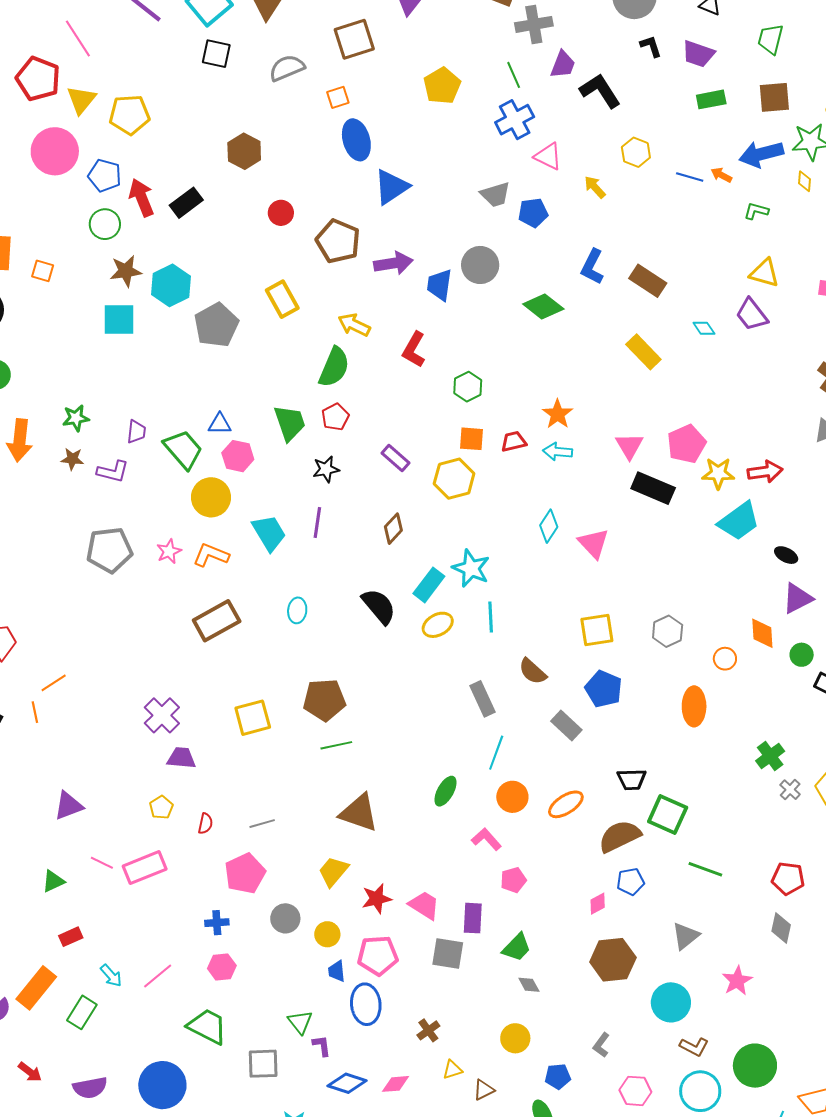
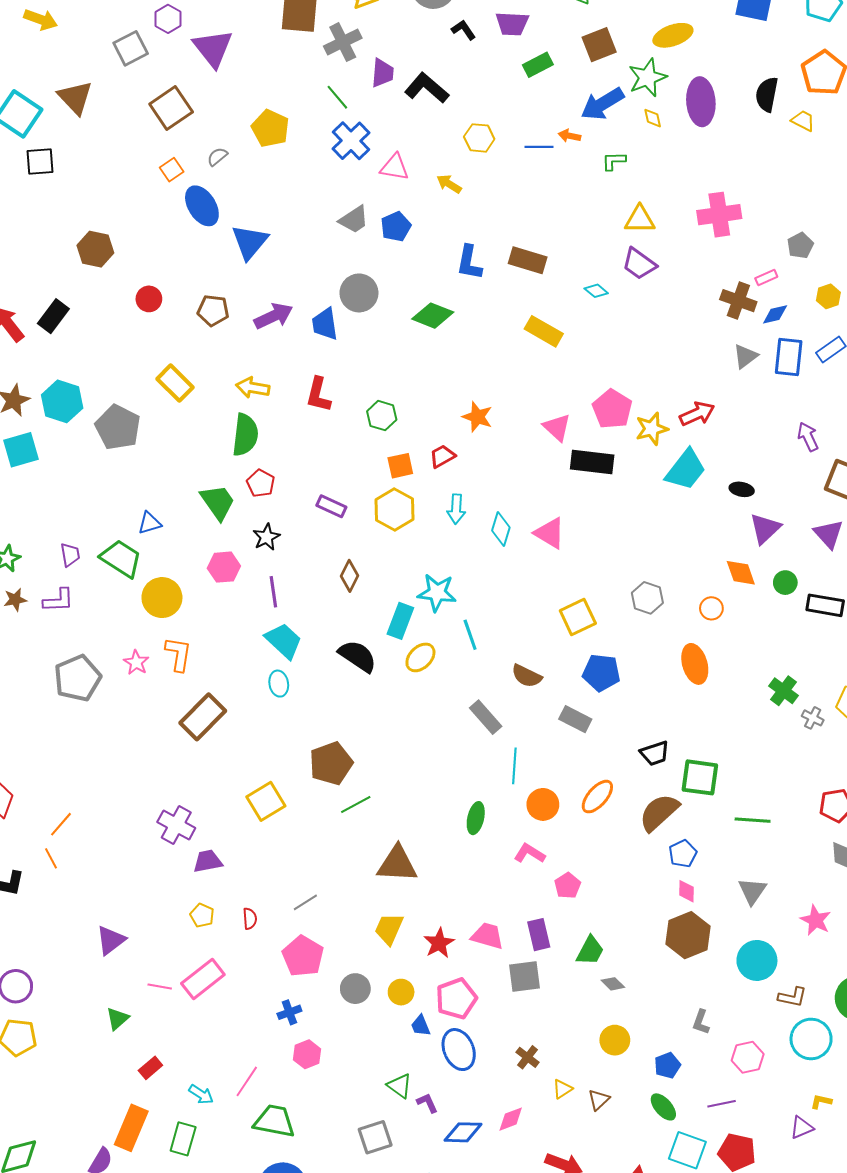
gray semicircle: (287, 68) -> (217, 157), moved, size x0.6
brown pentagon: (338, 241) -> (213, 310), size x0.7
cyan arrow: (558, 452) -> (456, 509), moved, turned -76
pink hexagon: (238, 456) -> (224, 567), moved
cyan trapezoid: (269, 533) -> (284, 641), moved
orange L-shape: (211, 555) -> (178, 654), turned 93
pink diamond: (598, 904) -> (686, 891), moved, turned -45
green trapezoid: (207, 1026) -> (274, 1121), moved

